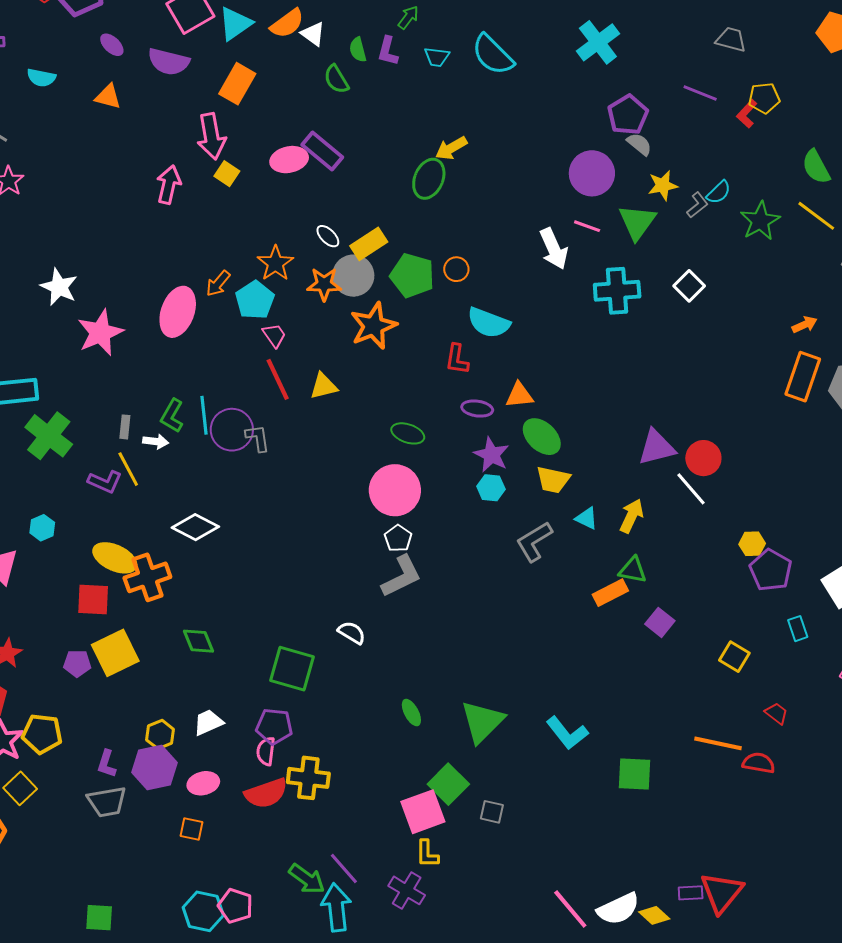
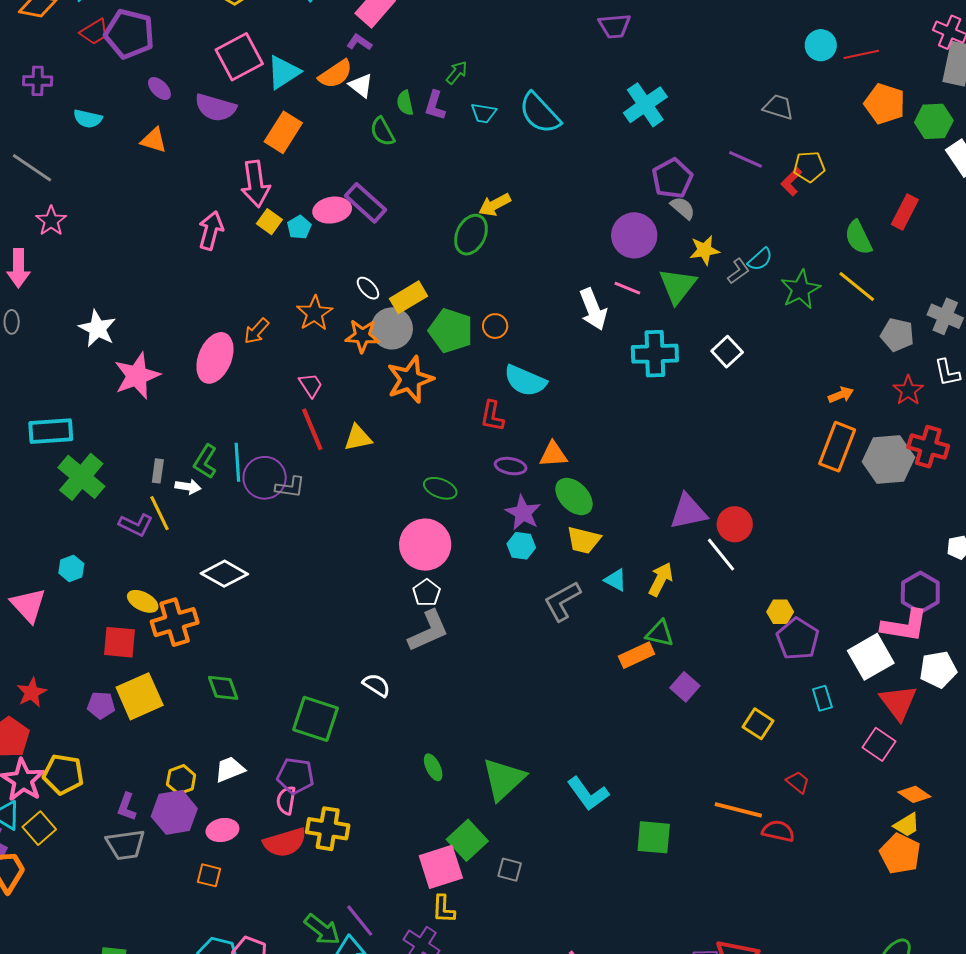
cyan pentagon: (255, 300) -> (299, 227), moved, size x0.6
gray L-shape: (258, 438) -> (290, 487), turned 104
yellow ellipse: (115, 558) -> (143, 601), size x0.7

